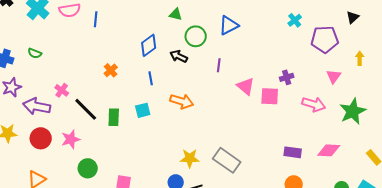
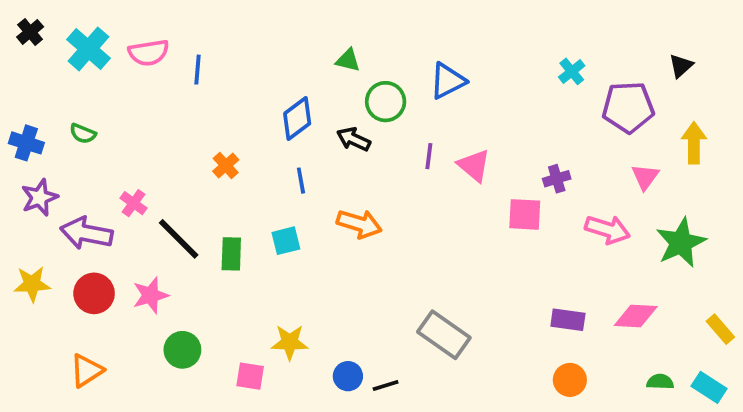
yellow arrow: (360, 58) -> (694, 143), size x1.5
pink triangle: (246, 86) -> (474, 166), moved
yellow star: (190, 158) -> (290, 342), moved

